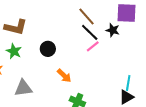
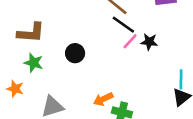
black star: (113, 30) -> (149, 42), moved
orange arrow: (64, 76) -> (103, 99), moved, turned 119

